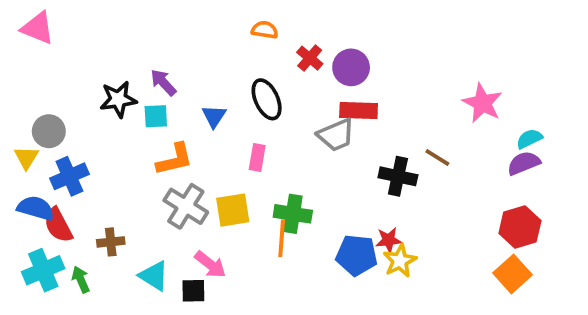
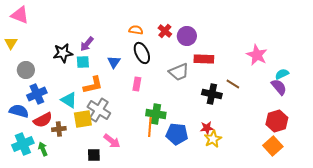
orange semicircle: (265, 30) -> (136, 30), moved
purple arrow: (163, 82) -> (87, 44), turned -98
red rectangle: (359, 111) -> (204, 59), moved
yellow triangle: (26, 158) -> (11, 43), moved
purple semicircle: (524, 163) -> (279, 87), turned 72
yellow square: (233, 210) -> (83, 119), moved
red semicircle: (58, 225) -> (43, 120), moved, turned -90
blue pentagon: (357, 255) -> (177, 134), moved
cyan triangle: (154, 276) -> (69, 100), moved
black square: (193, 291) -> (94, 155), moved

